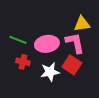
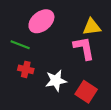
pink ellipse: (47, 44) -> (41, 21), moved, turned -30
red square: (72, 65) -> (86, 92), moved

